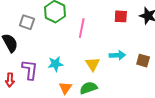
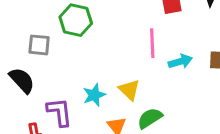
pink line: (82, 28) -> (152, 43), moved
yellow triangle: (93, 64) -> (129, 90), moved

